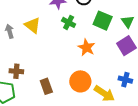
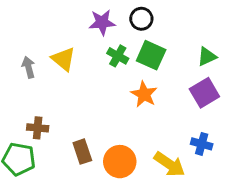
green square: (103, 21) -> (151, 55), moved
green triangle: (128, 22) -> (207, 57), turned 40
orange circle: (80, 81) -> (120, 162), moved

